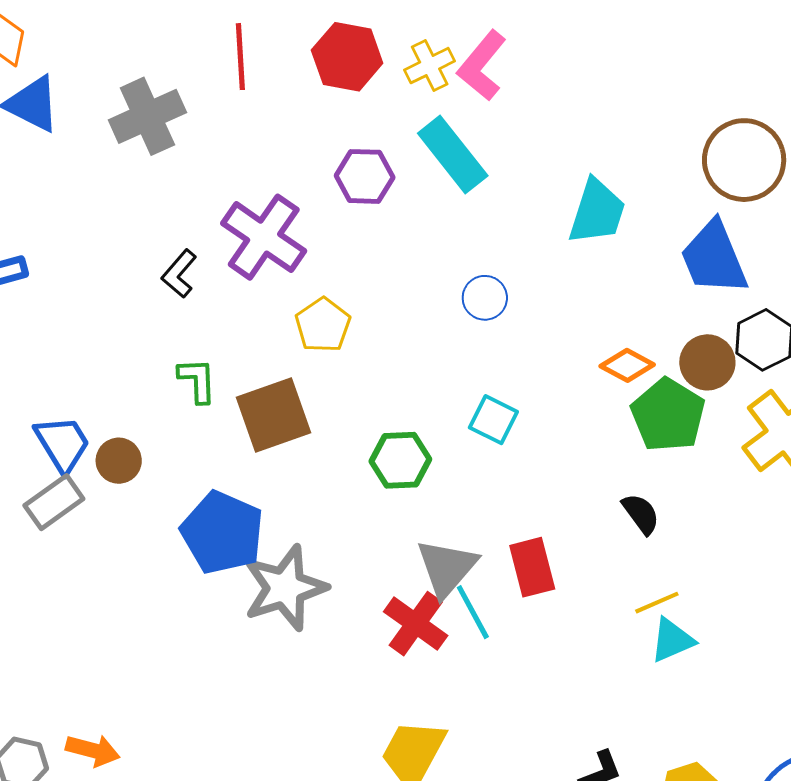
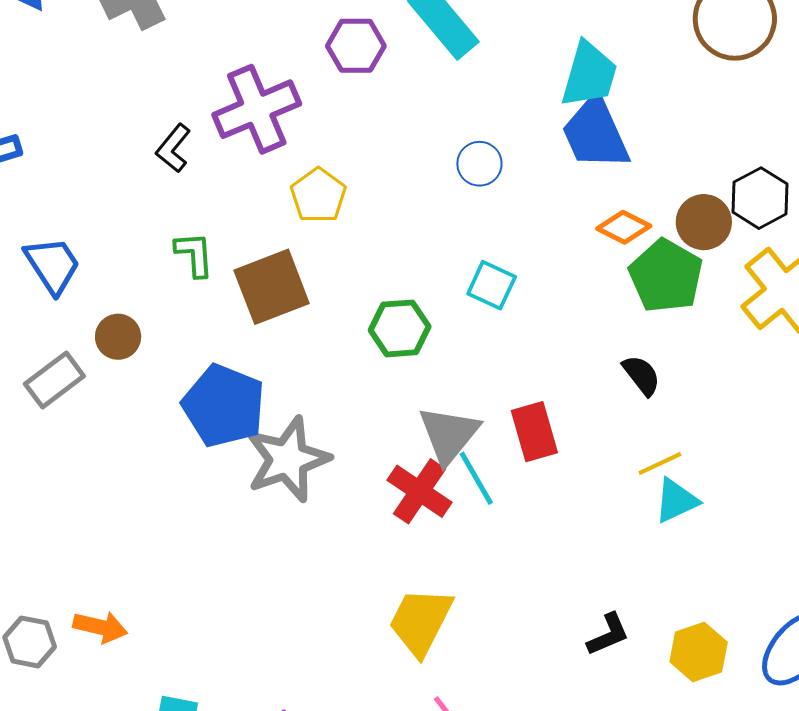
purple cross: (264, 237) -> (257, 109), turned 34
blue trapezoid: (714, 258) -> (595, 133), moved
blue trapezoid: (62, 444) -> (52, 265), moved

